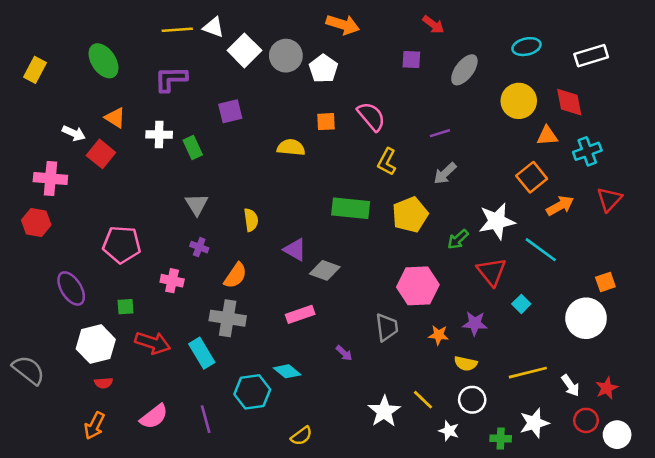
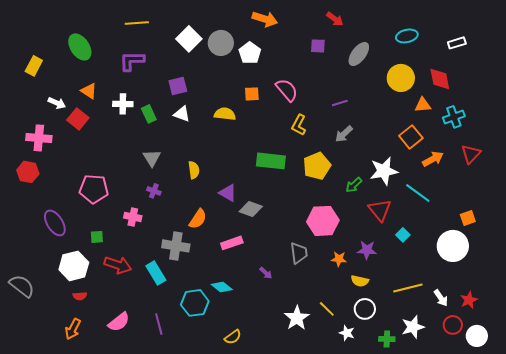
white triangle: (213, 27) -> (182, 114), moved
white rectangle: (591, 56) -> (457, 43), size x0.7
yellow rectangle: (35, 70) -> (34, 66), moved
orange semicircle: (235, 276) -> (198, 219), moved

